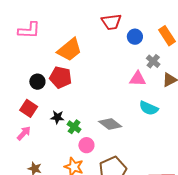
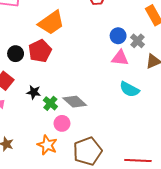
blue circle: (135, 37) -> (118, 36), moved
red pentagon: (61, 77) -> (40, 51), turned 30
gray diamond: (110, 124) -> (75, 102), moved

